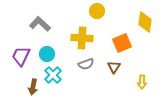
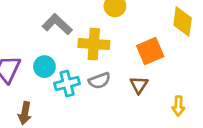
gray L-shape: (40, 24) -> (57, 24), moved
cyan cross: (53, 75) -> (67, 83), moved, turned 30

